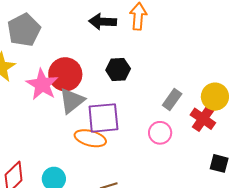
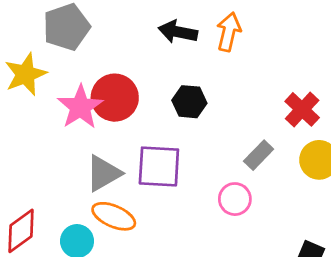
gray triangle: (72, 101) -> (103, 173), moved
red cross: (203, 119) -> (302, 109), moved
orange ellipse: (90, 138) -> (114, 216), moved

